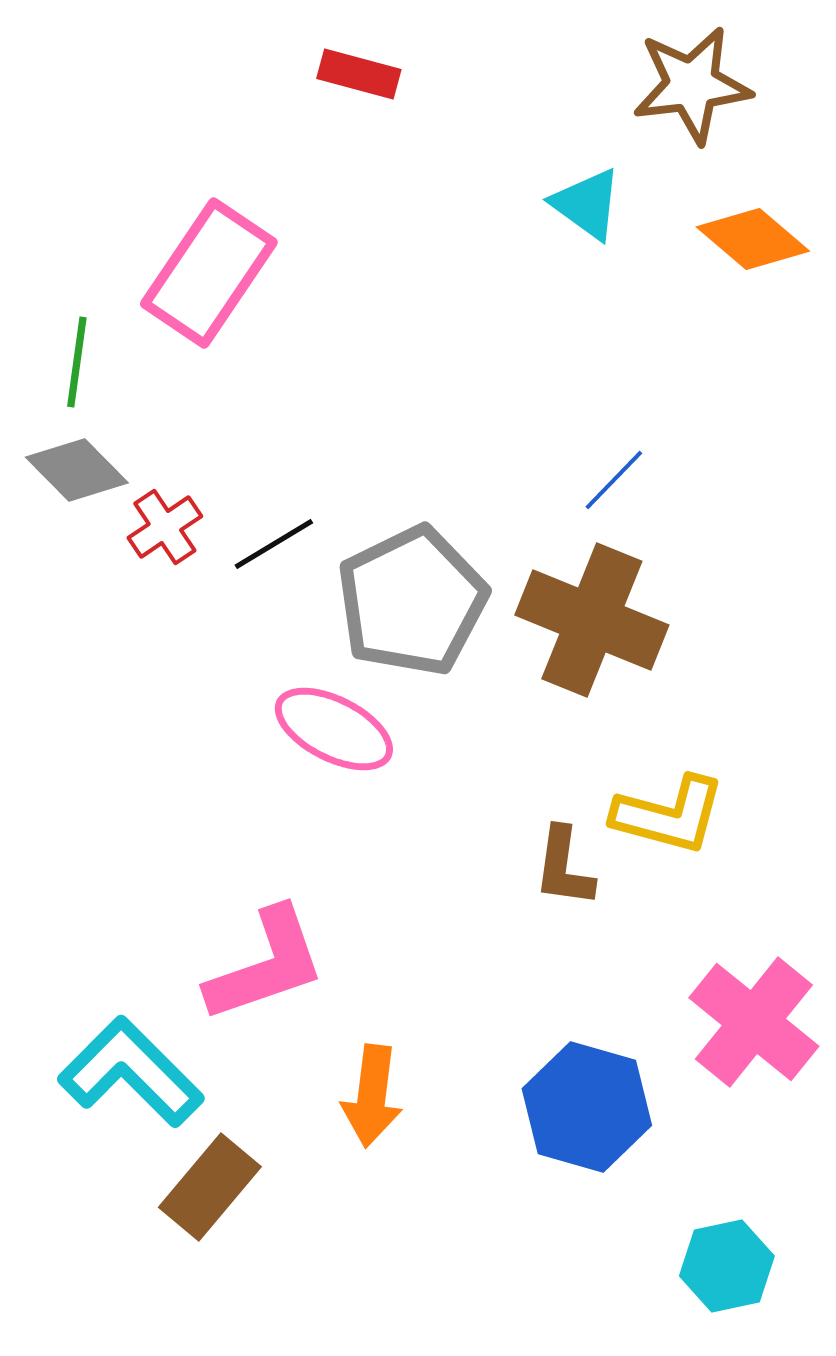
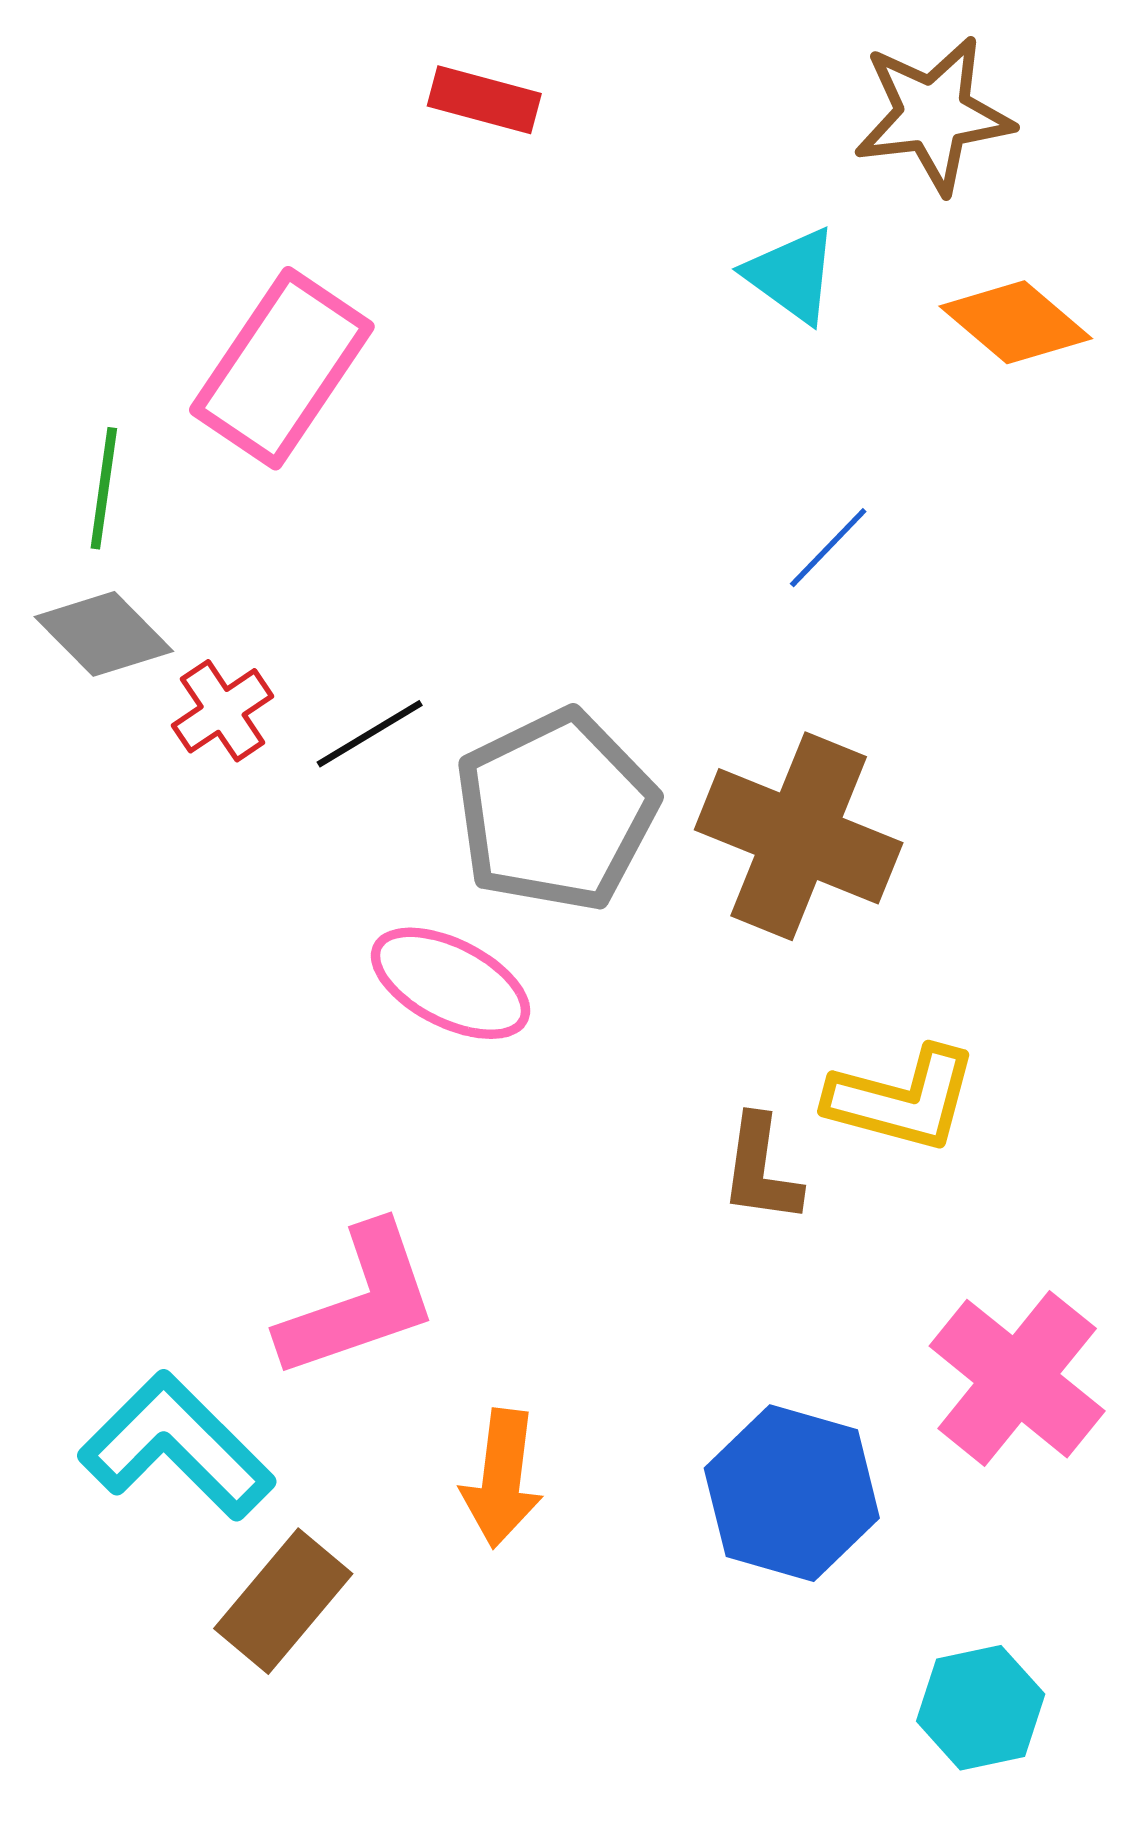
blue line: (614, 480) -> (828, 548), moved

